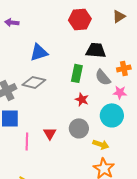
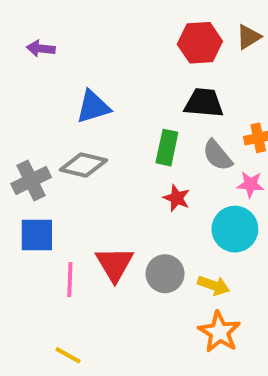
red hexagon: (80, 19) -> (200, 43), moved
gray circle: (79, 128) -> (165, 274), moved
red triangle: (50, 133) -> (115, 264), size x1.5

